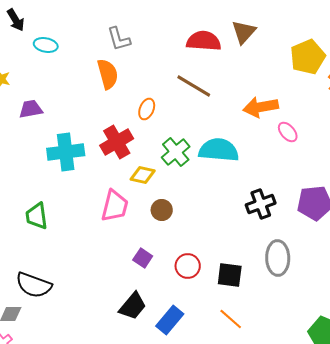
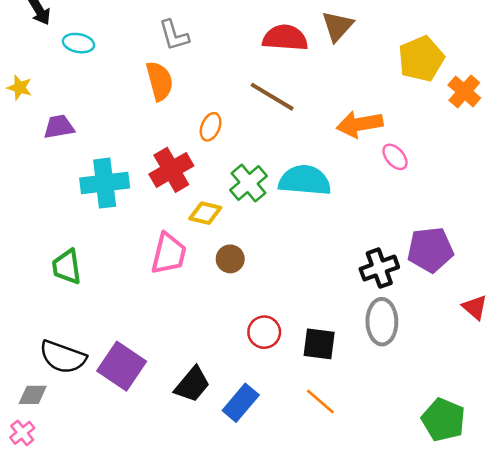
black cross: (261, 204) -> (379, 268), moved
purple square: (143, 258) -> (122, 366), moved, size x1.8

